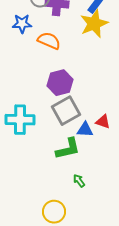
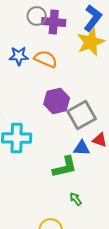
blue star: (22, 24) -> (19, 56), moved
gray square: (66, 111) -> (82, 115), moved

